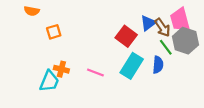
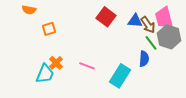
blue triangle: (148, 23) -> (135, 21), turned 42
red square: (126, 36) -> (106, 17), moved
cyan rectangle: (132, 66) -> (120, 76), moved
orange cross: (61, 69) -> (56, 63), turned 32

